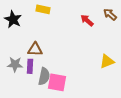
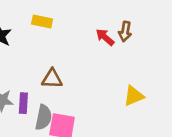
brown arrow: (110, 14) -> (125, 31), moved, turned -120
brown triangle: (35, 49) -> (52, 79), moved

